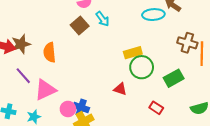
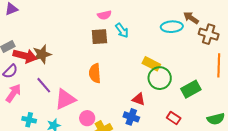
brown square: (80, 26) -> (99, 37), turned 36
brown cross: (187, 43) -> (209, 34), moved
orange semicircle: (50, 52) -> (95, 73), moved
yellow rectangle: (133, 53) -> (151, 64), turned 42
blue cross: (81, 108) -> (131, 117), moved

